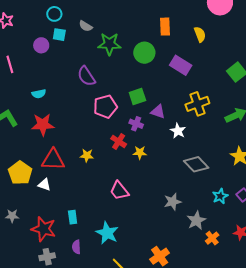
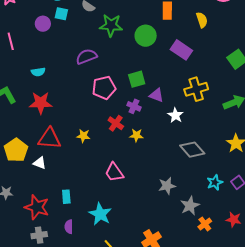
purple semicircle: (86, 76) -> (86, 57), turned 100

